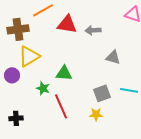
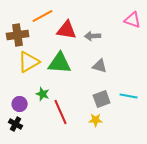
gray triangle: (113, 57) -> (100, 66), moved
green triangle: (64, 73) -> (60, 63), moved, size x1.4
purple circle: (12, 75) -> (20, 104), moved
black cross: (16, 118) -> (16, 124), turned 32

